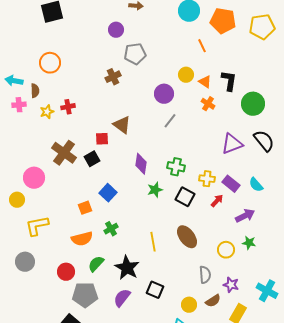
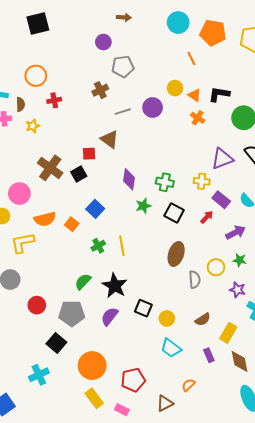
black L-shape: (229, 81) -> (219, 94), turned -90
red cross: (68, 107) -> (54, 100), moved
gray line: (170, 121) -> (123, 112), moved, turned 35
yellow cross: (207, 179) -> (202, 181), moved
orange square: (85, 208) -> (72, 224), turned -32
brown ellipse: (187, 237) -> (176, 254), turned 55
orange semicircle: (82, 239) -> (45, 219), moved
yellow line: (153, 242) -> (122, 246), moved
red circle: (66, 272) -> (37, 305), moved
gray semicircle: (205, 275) -> (195, 280), moved
purple star: (231, 285) -> (238, 290), moved
yellow circle: (189, 305) -> (167, 318), moved

